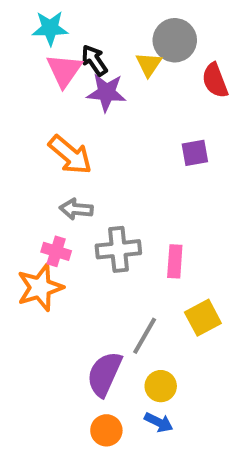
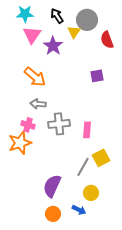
black arrow: (94, 60) -> (57, 16), moved
purple star: (106, 93) -> (53, 46), turned 30
gray line: (145, 336) -> (83, 167), moved
yellow circle: (161, 386) -> (91, 193), moved

